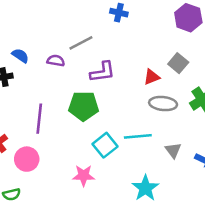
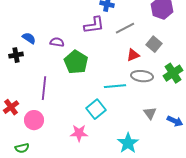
gray line: (81, 43) -> (125, 28), moved
purple L-shape: (102, 72) -> (94, 25), moved
green pentagon: (84, 106) -> (76, 62), moved, turned 30
cyan line: (138, 136) -> (115, 86), moved

